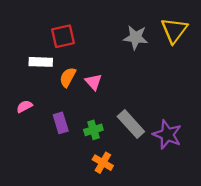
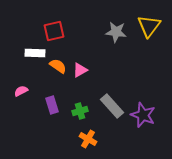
orange semicircle: (68, 77) -> (58, 66), turned 96
pink triangle: (93, 82) -> (80, 70), turned 42

